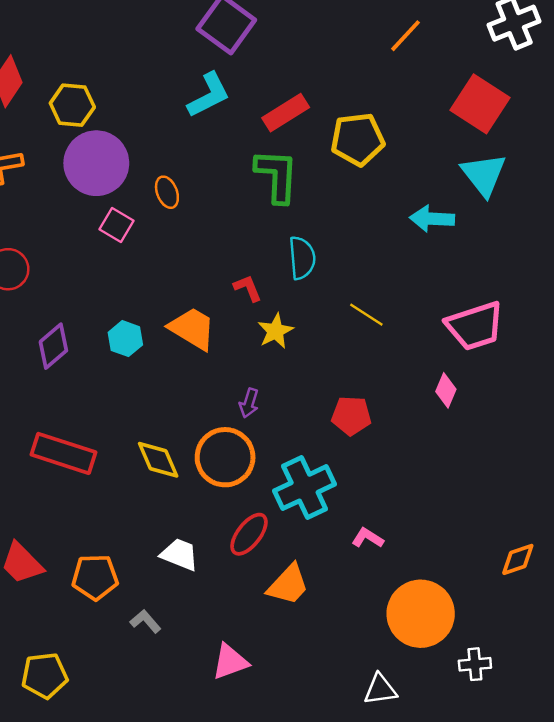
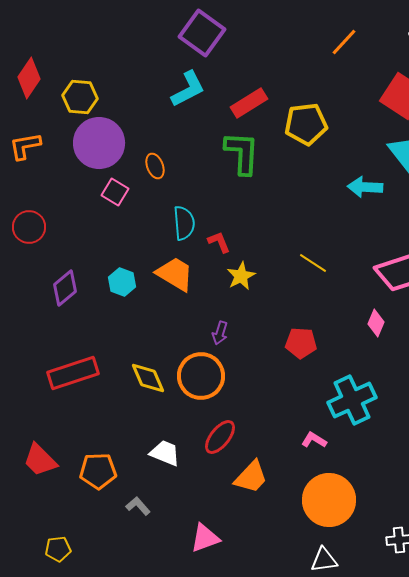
cyan semicircle: (302, 258) -> (184, 223), moved
red rectangle: (63, 453) -> (73, 373), turned -36
cyan cross: (305, 488) -> (352, 400), moved
orange circle: (421, 614) -> (329, 500), moved
yellow pentagon: (45, 676) -> (58, 549), size x0.7

